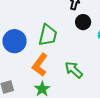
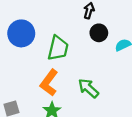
blue circle: (15, 41) -> (21, 33), moved

